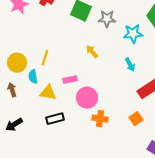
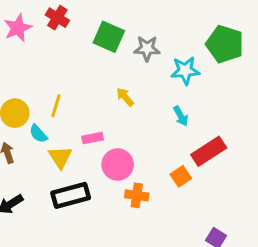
cyan semicircle: (33, 77) -> (38, 134), turned -32
yellow triangle: (48, 93) -> (60, 157), turned 48
black rectangle: (55, 119) -> (71, 195), size x1.4
orange square: (136, 119) -> (181, 176), moved

